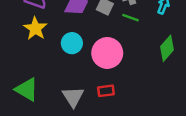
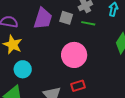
cyan circle: (72, 43) -> (23, 69), moved

